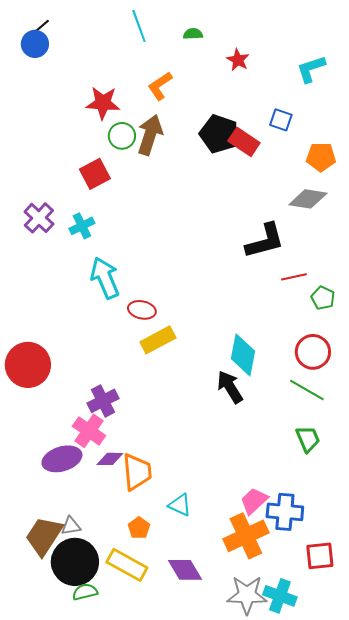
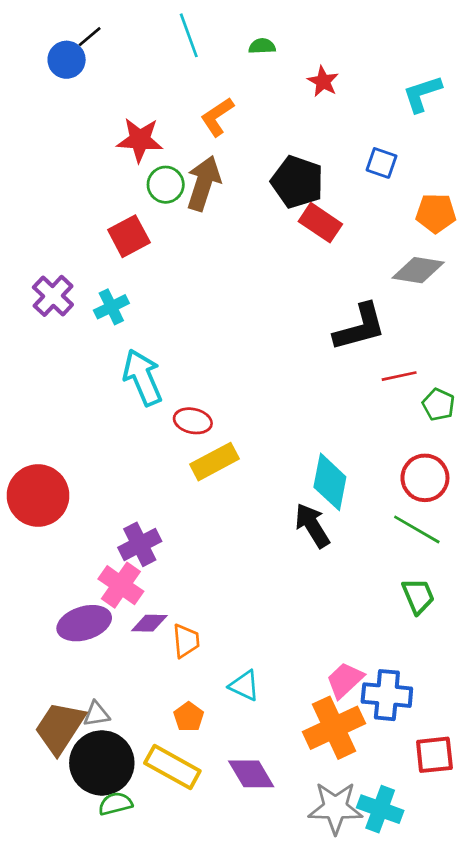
black line: (41, 27) -> (90, 37), moved
blue circle: (35, 44) -> (67, 60), moved
red rectangle: (244, 142) -> (320, 223), moved
orange trapezoid: (137, 472) -> (186, 641), size x0.7

